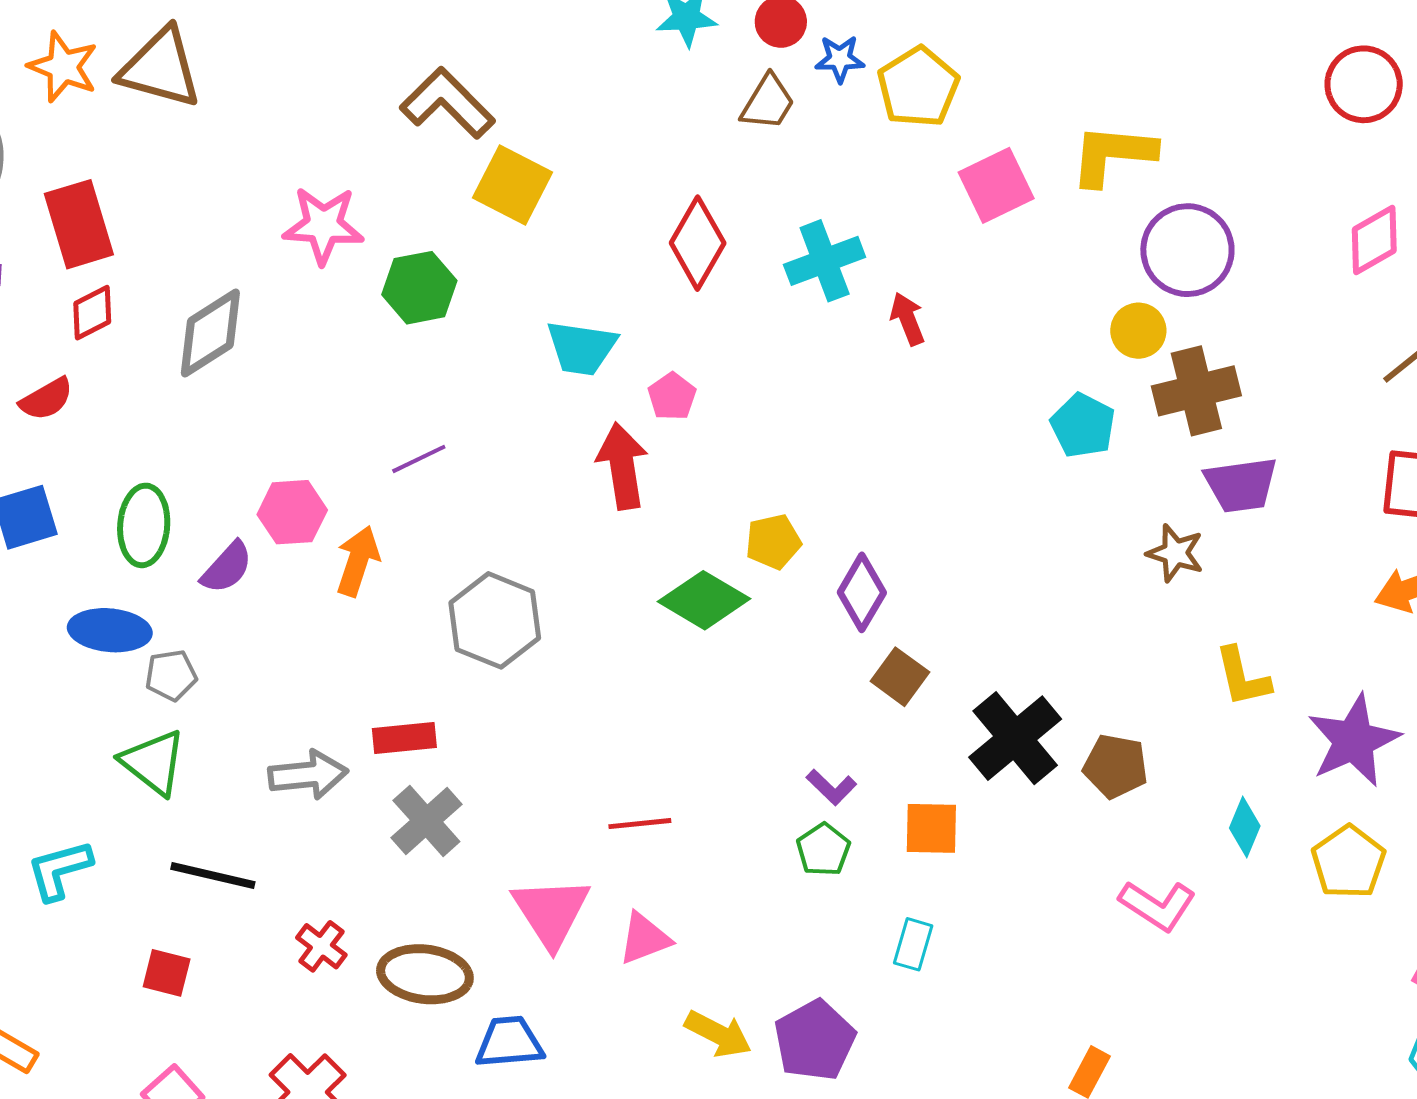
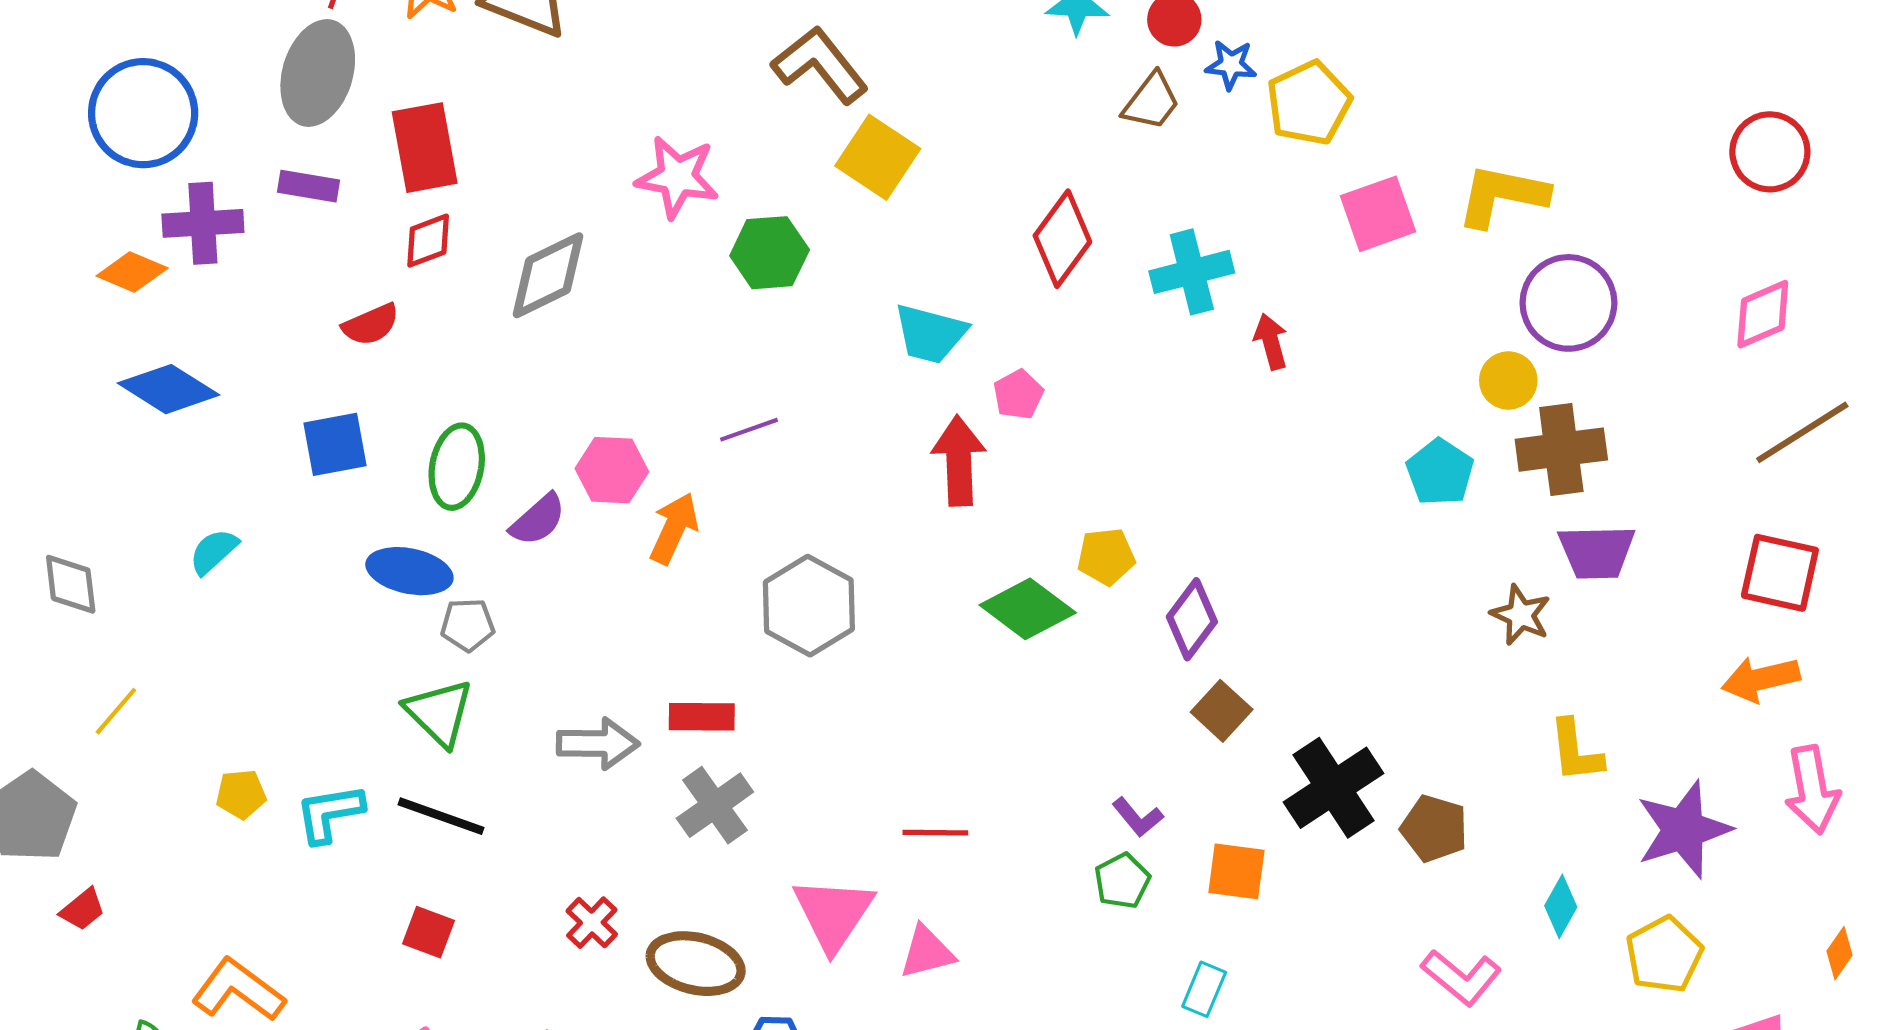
black line: (213, 875) -> (441, 816), moved

